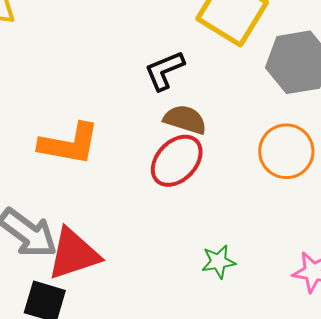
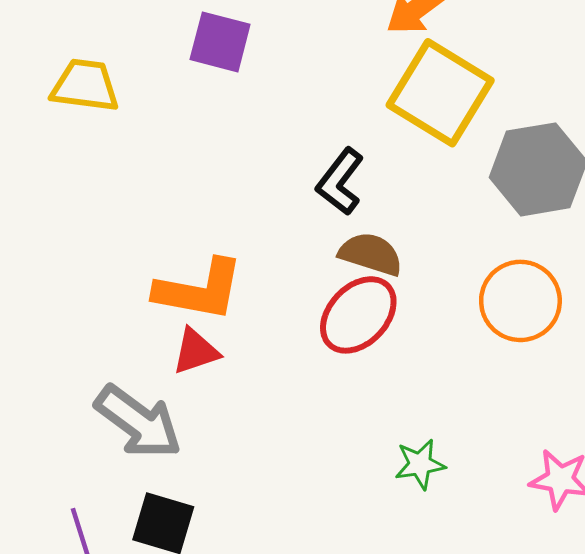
black L-shape: (164, 71) -> (340, 182), turned -30
red triangle: (74, 254) -> (196, 351), moved, size x0.6

